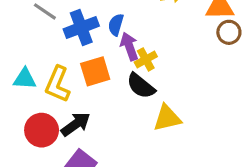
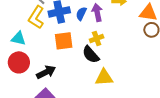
purple arrow: (129, 46) -> (97, 12), moved
yellow L-shape: (58, 84) -> (36, 17), moved
red circle: (42, 130) -> (19, 62), moved

